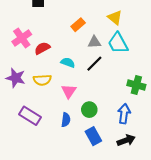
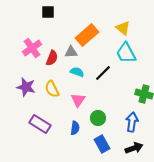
orange rectangle: (78, 25) -> (87, 35), size x1.6
gray triangle: (94, 42) -> (71, 52), moved
red semicircle: (42, 48) -> (52, 58), turned 140
yellow semicircle: (42, 80) -> (52, 89), turned 66

